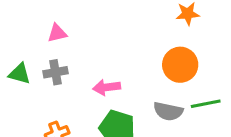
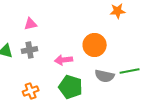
orange circle: (180, 65) -> (95, 45), moved

